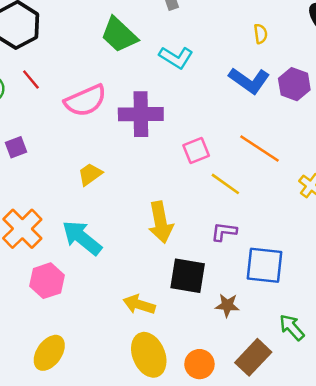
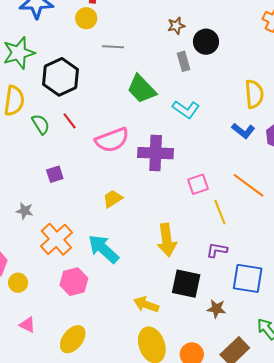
yellow semicircle: (261, 34) -> (254, 94), size x1.8
blue L-shape: (249, 80) -> (243, 131), size x0.7
yellow line: (225, 184) -> (220, 212), turned 30

